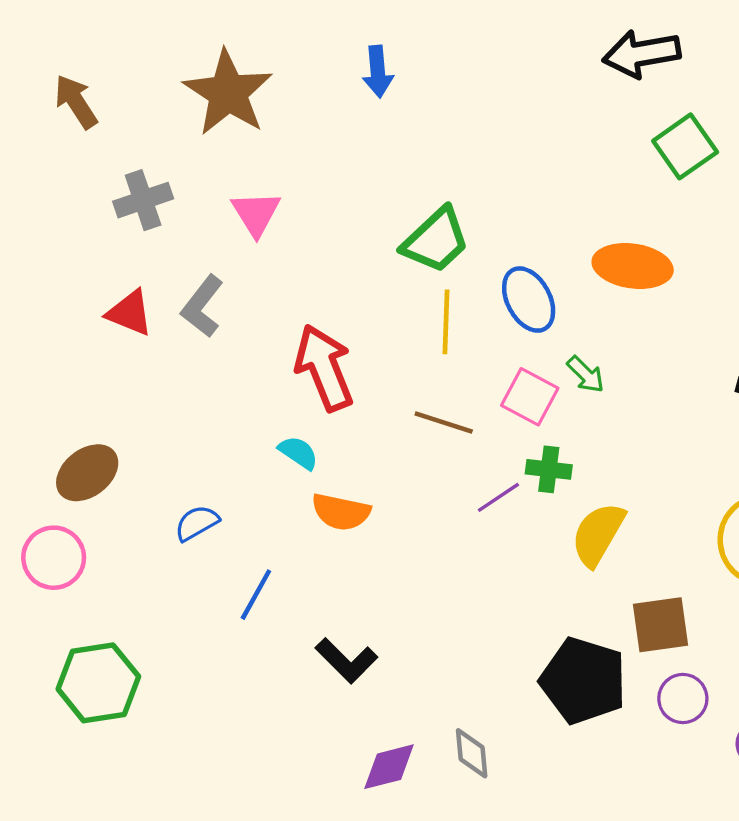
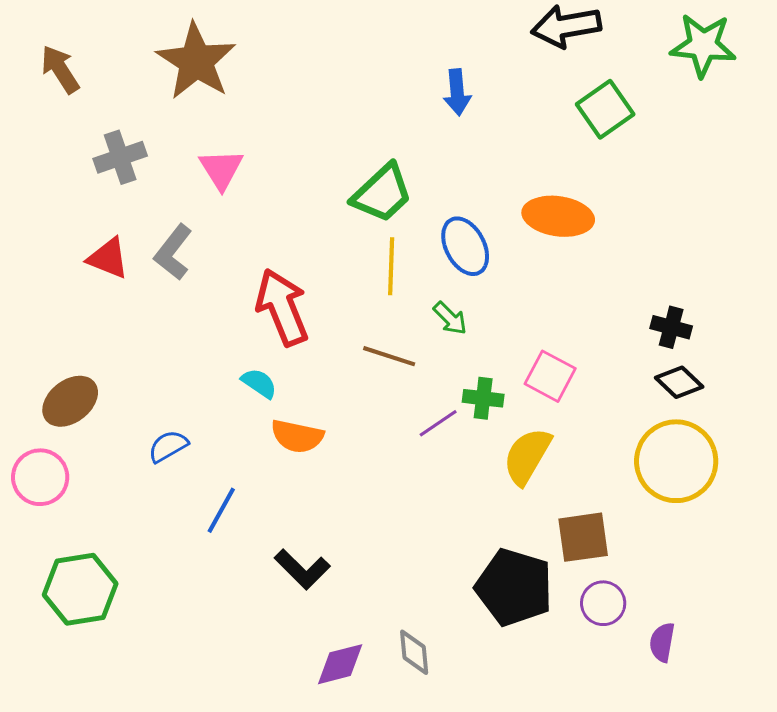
blue arrow: (378, 72) -> (457, 92), moved
green arrow: (586, 374) -> (450, 318), moved
pink square: (530, 397) -> (550, 376), moved

